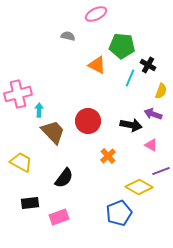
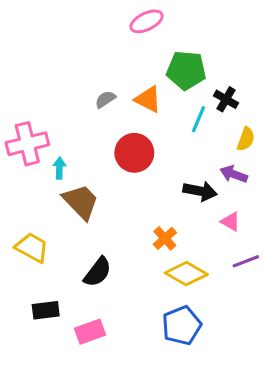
gray semicircle: (68, 36) -> (105, 99), moved, turned -48
red circle: (88, 121) -> (134, 153), moved
yellow diamond: (139, 187) -> (186, 274), moved

